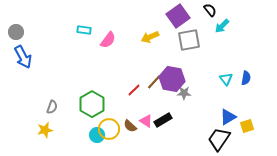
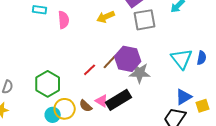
pink semicircle: (108, 40) -> (64, 20), turned -42
cyan triangle: (226, 79) -> (182, 59), size x1.6
gray star: (184, 93) -> (140, 73), size x1.5
black rectangle: (163, 120) -> (119, 100), size x1.4

